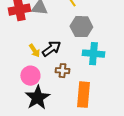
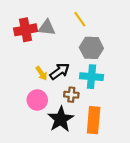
cyan cross: (93, 54) -> (91, 77), moved
black star: (37, 98) -> (61, 119), moved

